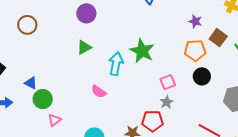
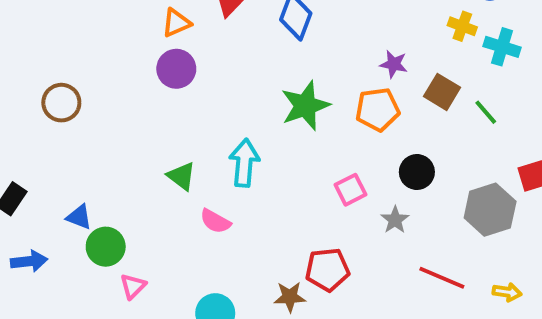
green triangle: (84, 47) -> (182, 176), moved, turned -49
orange pentagon: (195, 50) -> (378, 109), moved
green star: (142, 51) -> (305, 106), moved, turned 30
gray star: (167, 102) -> (395, 220), moved

